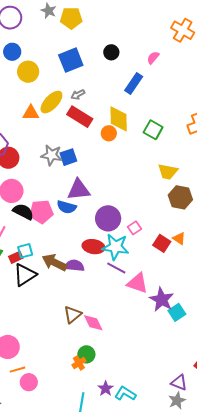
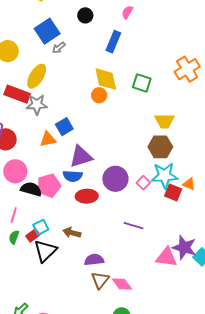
gray arrow: (78, 95) -> (59, 48), moved
orange triangle: (31, 113) -> (48, 139), moved
red rectangle: (80, 117) -> (17, 94), moved
gray star: (51, 155) -> (37, 104), moved
brown hexagon: (180, 197) -> (160, 147), moved
red ellipse: (93, 247) -> (87, 196), moved
cyan star: (115, 247) -> (165, 176), moved
brown arrow: (55, 262) -> (72, 233), size x0.7
purple semicircle: (74, 266) -> (94, 260), moved
pink triangle: (137, 283) -> (166, 257), moved

